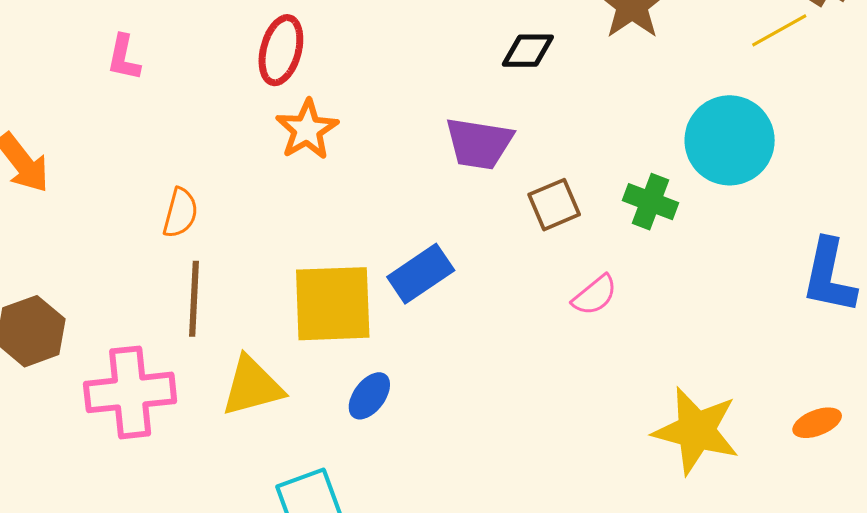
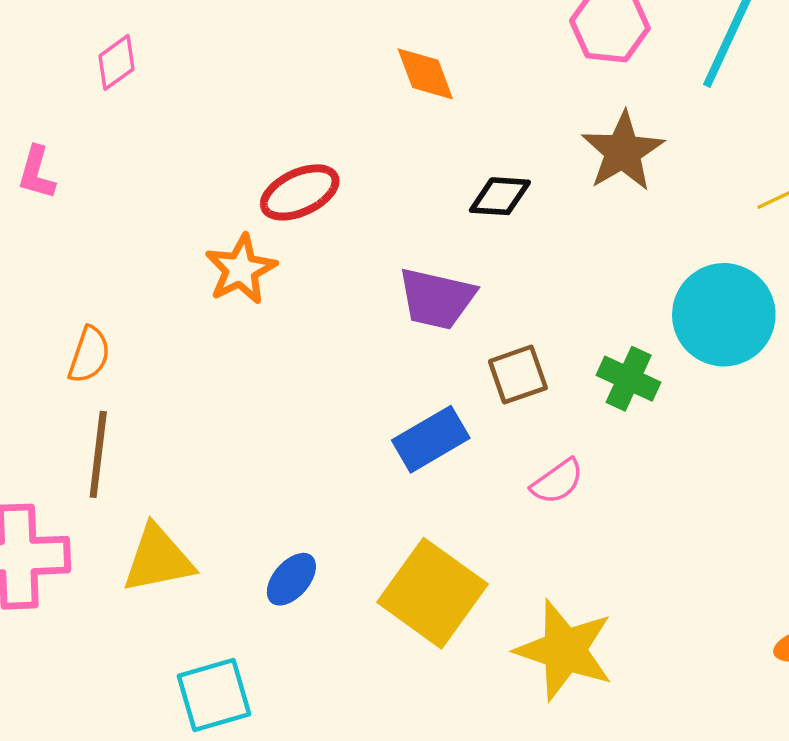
red ellipse: (281, 50) -> (300, 192), moved, turned 46
blue rectangle: (421, 274) -> (431, 439), moved
yellow square: (333, 304) -> (432, 593), moved, turned 34
yellow star: (696, 431) -> (564, 650), moved

